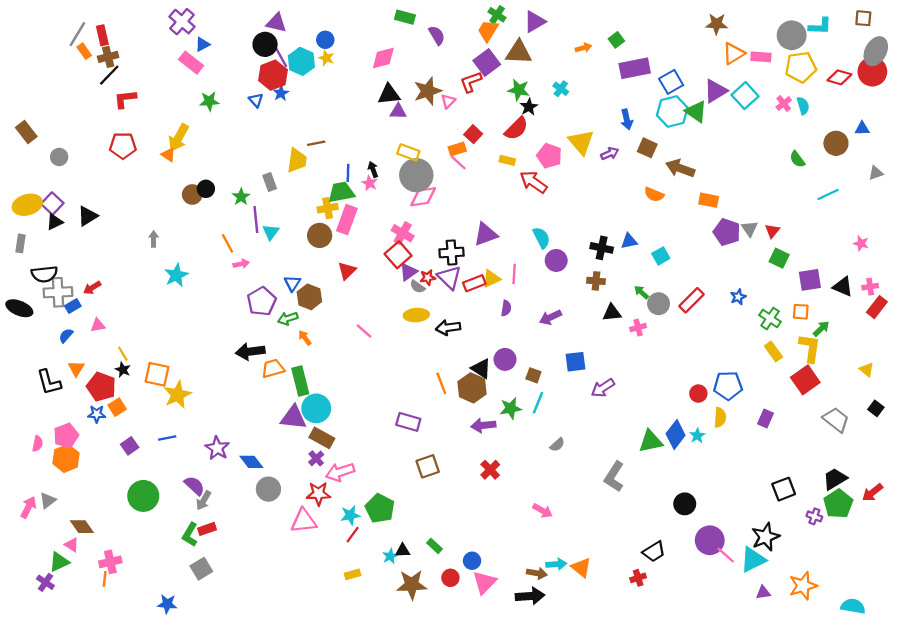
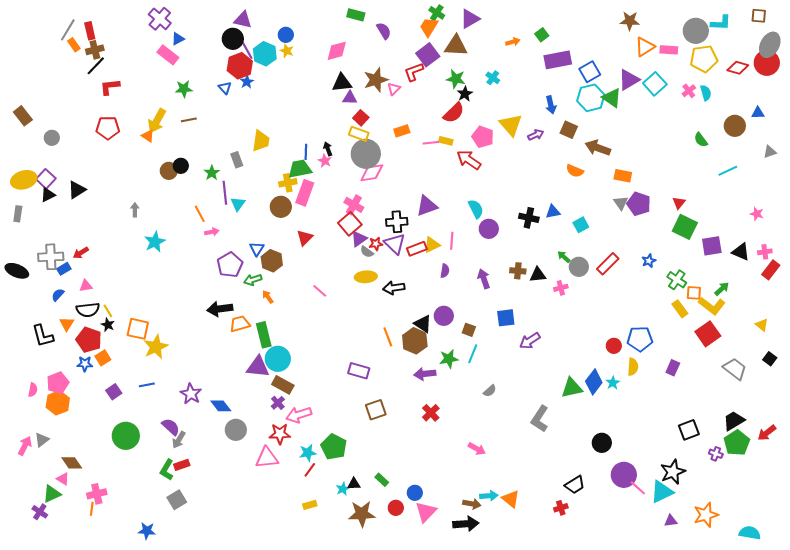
red square: (473, 134) -> (361, 118), moved
brown line: (316, 143) -> (189, 120), moved
pink line: (458, 163) -> (431, 143), moved, turned -49
gray triangle: (750, 229) -> (621, 203), moved
green square: (779, 258) -> (685, 227), size x1.4
black semicircle: (44, 274) -> (88, 310), moved
brown cross: (596, 281) -> (518, 271), moved
orange square: (801, 312) -> (694, 293), moved
purple arrow: (551, 317) -> (484, 279), turned 96
yellow L-shape: (810, 348) -> (712, 306), turned 120

